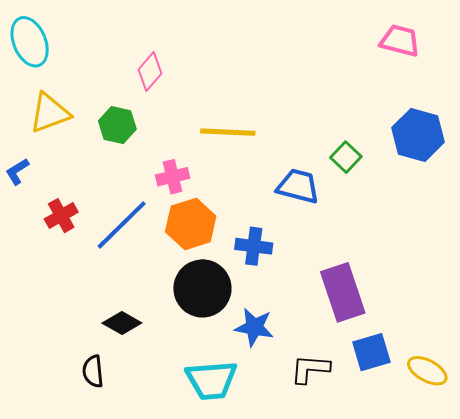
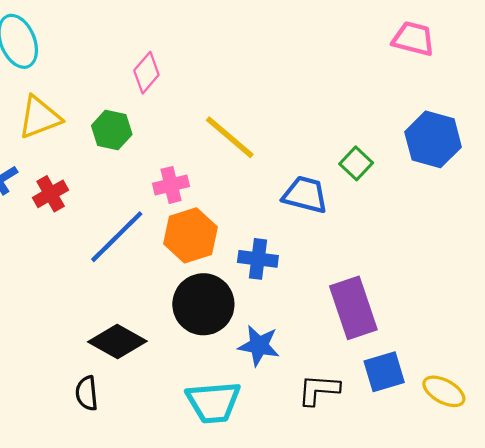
yellow line: (228, 132) -> (230, 137), turned 38
red cross: (61, 216) -> (51, 194), moved
black diamond: (122, 323) -> (117, 341), size x1.4

